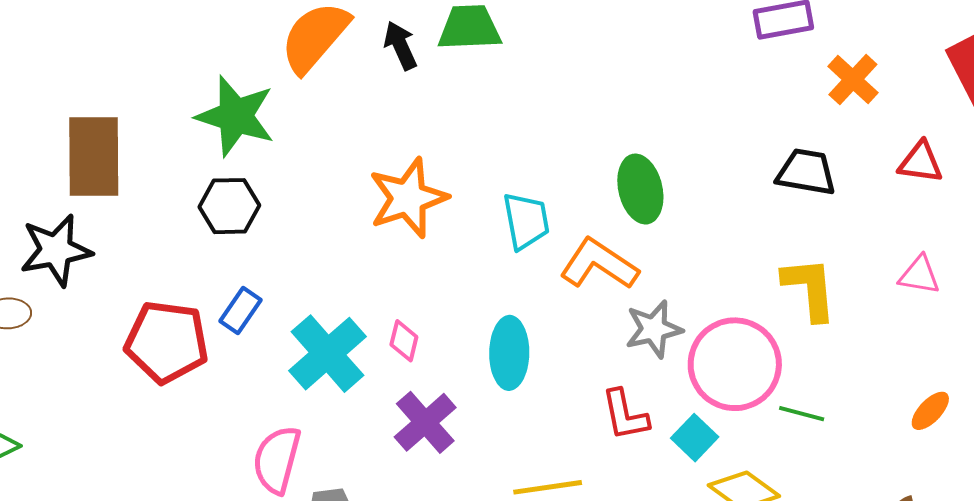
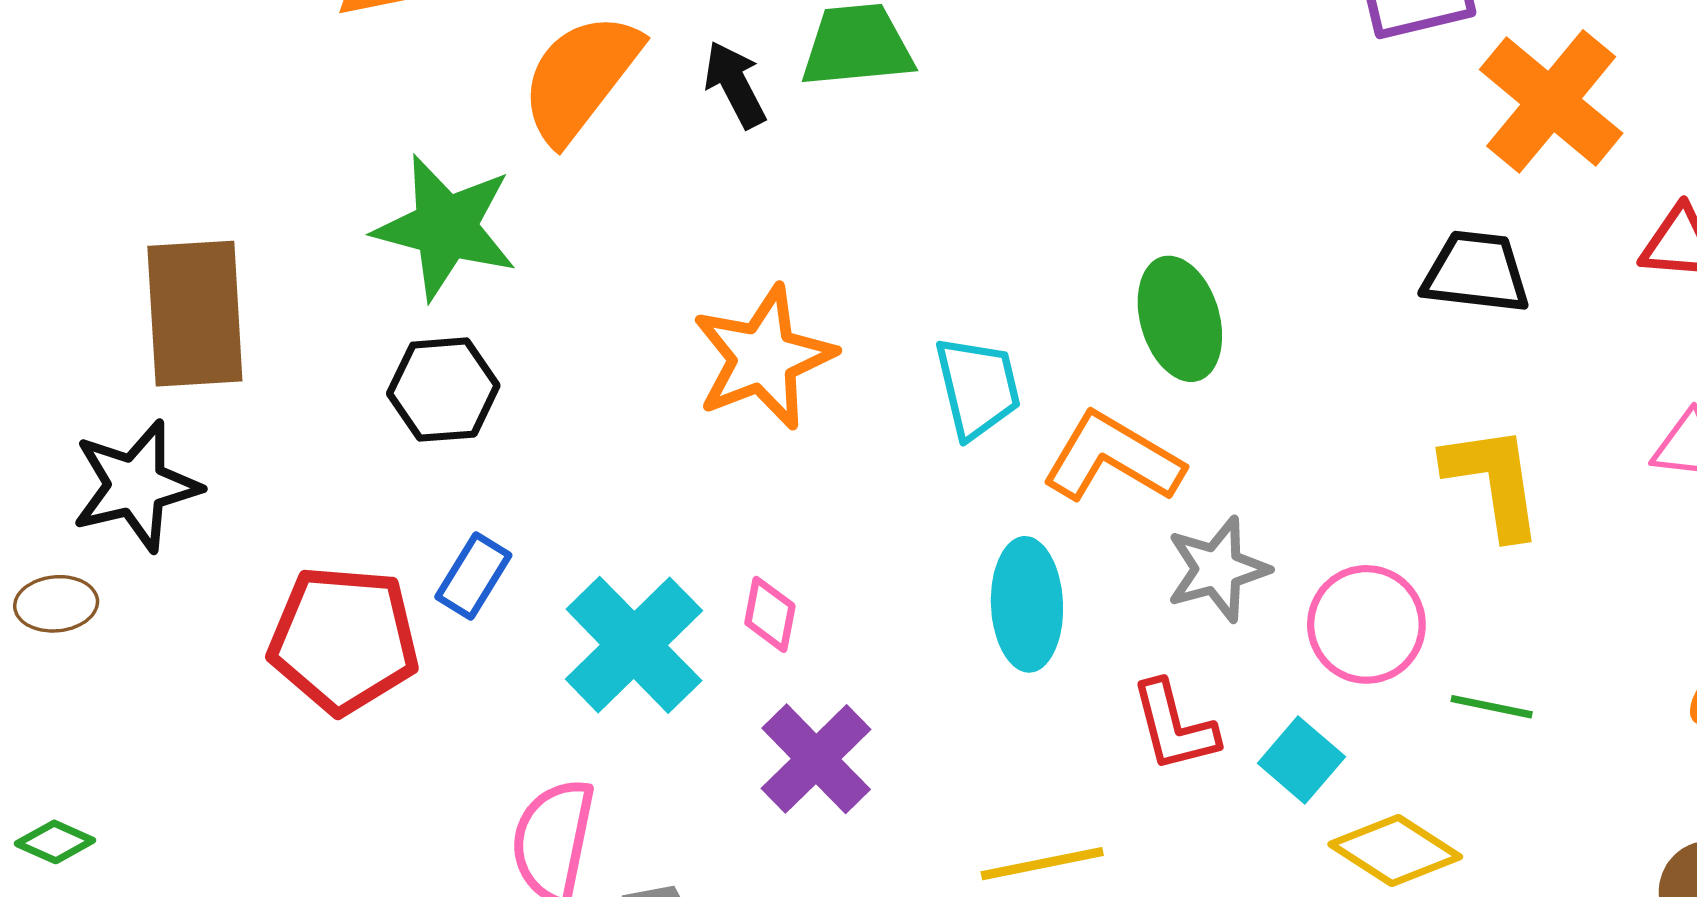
orange cross: (853, 80) -> (1551, 101), size x1.5
cyan ellipse: (509, 353) -> (1027, 604), moved
pink circle: (735, 364) -> (1366, 624), size x0.7

